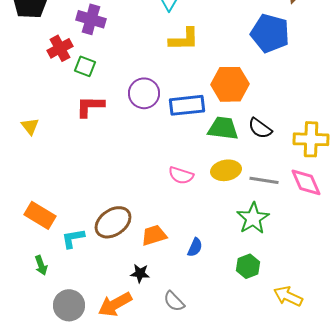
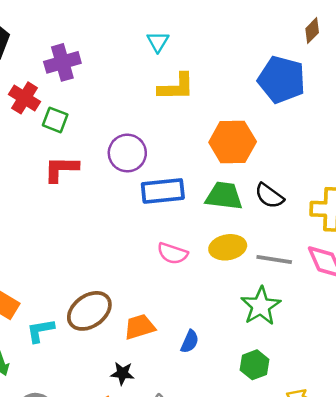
purple cross: (91, 19) -> (62, 62), turned -32
red cross: (60, 48) -> (24, 98), turned -30
blue rectangle: (187, 105) -> (163, 191), moved

